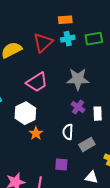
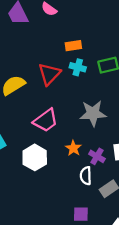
cyan cross: (68, 39) -> (78, 67), turned 32
purple cross: (78, 107) -> (97, 156), moved
orange star: (36, 133) -> (73, 148), moved

